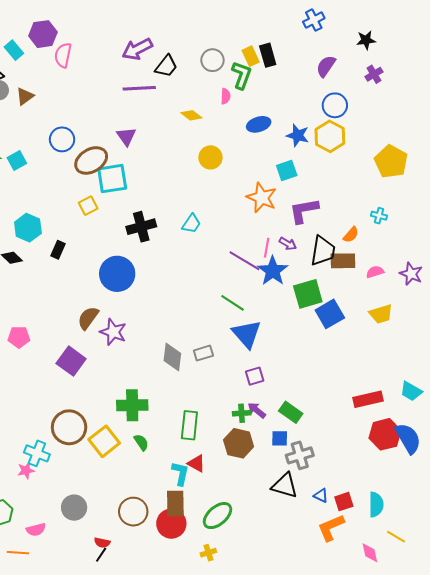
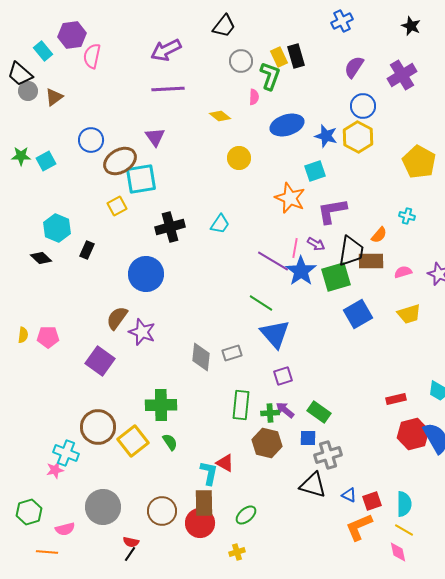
black star: (366, 40) -> (411, 26), moved, turned 30
black trapezoid: (166, 66) -> (224, 26), moved
purple cross: (374, 74) -> (402, 75), size x1.6
blue ellipse: (259, 124) -> (287, 125), size x1.4
green square: (308, 294) -> (336, 277), moved
red rectangle: (368, 399) -> (396, 399), size x0.7
green rectangle: (189, 425) -> (241, 405), moved
gray circle: (74, 508) -> (103, 507), size x1.4
green ellipse: (217, 516) -> (246, 515), size x0.7
yellow line: (396, 537) -> (404, 530), moved

